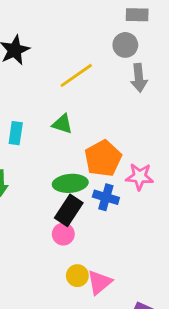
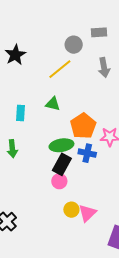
gray rectangle: (137, 15) -> (99, 32), moved
gray circle: (125, 45) -> (74, 45), moved

